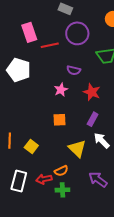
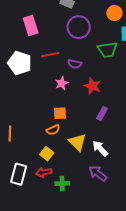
red line: (50, 45) -> (50, 55), moved
purple rectangle: (93, 119) -> (102, 113), moved
white arrow: (102, 141) -> (100, 148), moved
yellow square: (31, 147) -> (47, 154), moved
orange semicircle: (61, 171) -> (53, 130), moved

